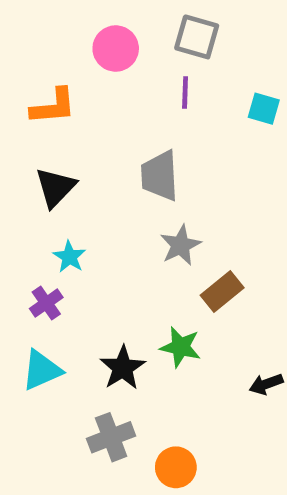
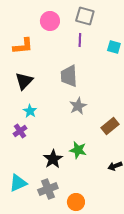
brown rectangle: (222, 291) -> (110, 126), moved
cyan triangle: (42, 370) -> (18, 183), moved

